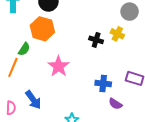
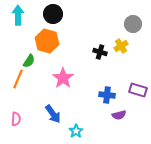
yellow cross: (117, 34) -> (121, 46), turned 32
blue arrow: (33, 100) -> (53, 114), moved
purple semicircle: (115, 104) -> (119, 115), turned -48

